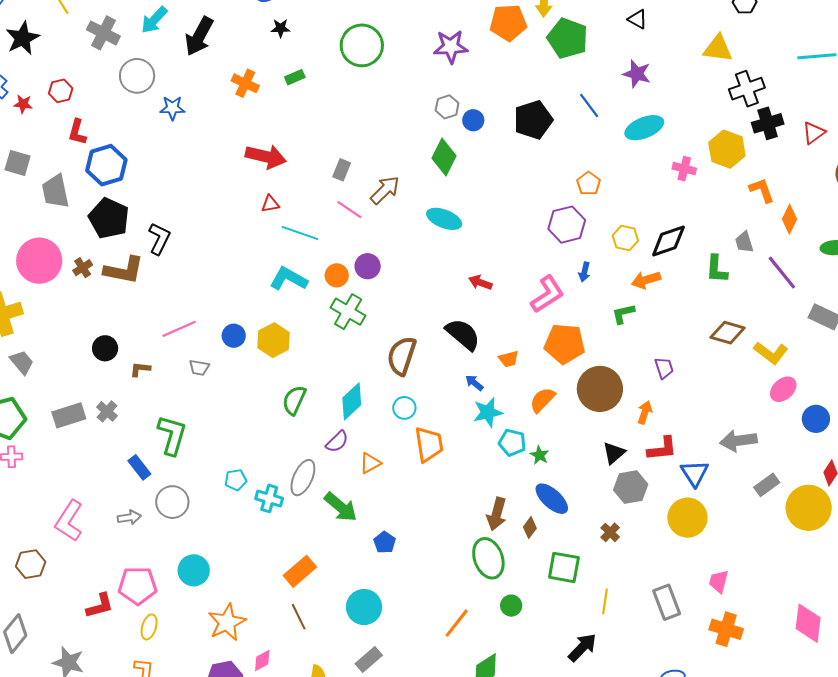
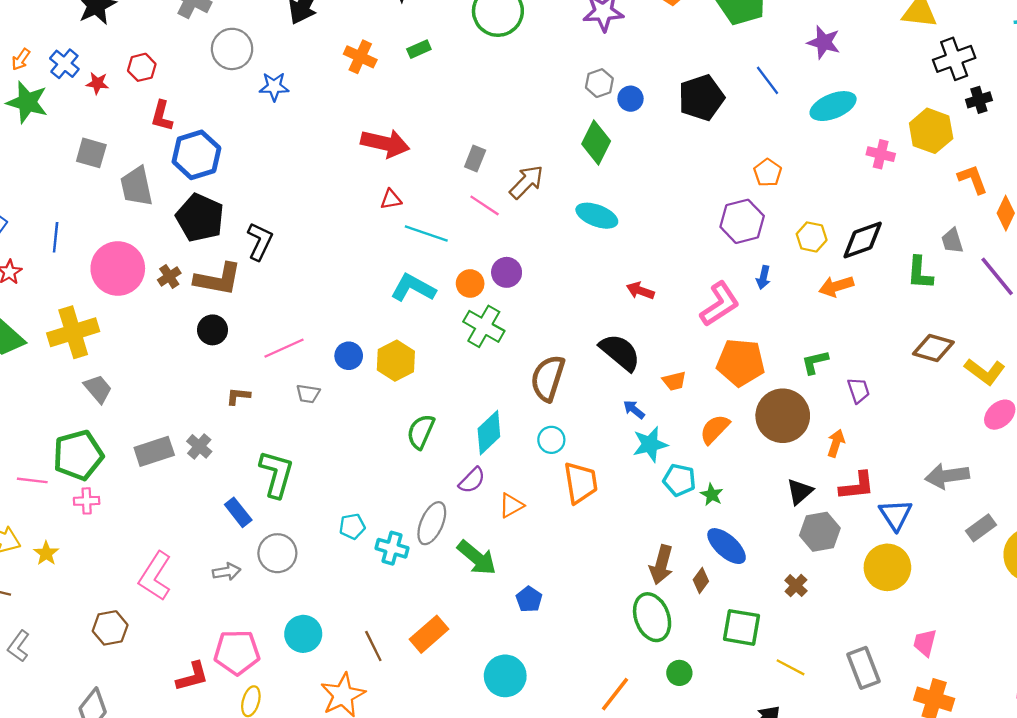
black cross: (768, 123) -> (979, 100), size x0.7
green L-shape: (623, 314) -> (815, 362), moved
black circle: (105, 348) -> (213, 330), moved
yellow line: (605, 601) -> (790, 667), turned -70
brown line: (299, 617) -> (373, 646), moved

